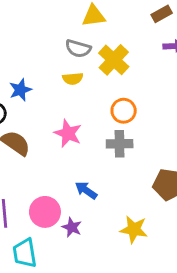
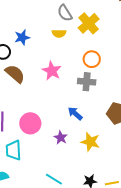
gray semicircle: (78, 49) -> (65, 13), turned 36
blue arrow: (86, 190) -> (75, 113), moved
purple star: (72, 227) -> (61, 138), moved

